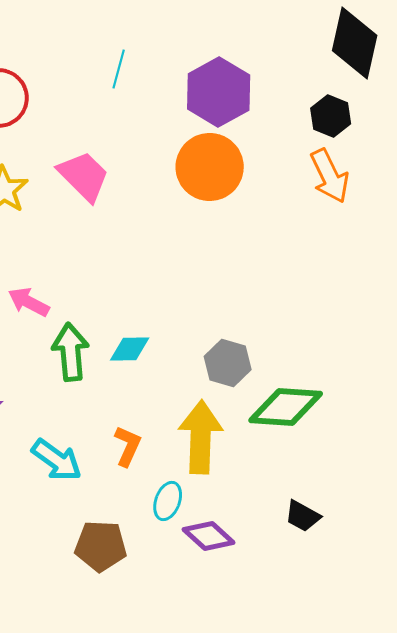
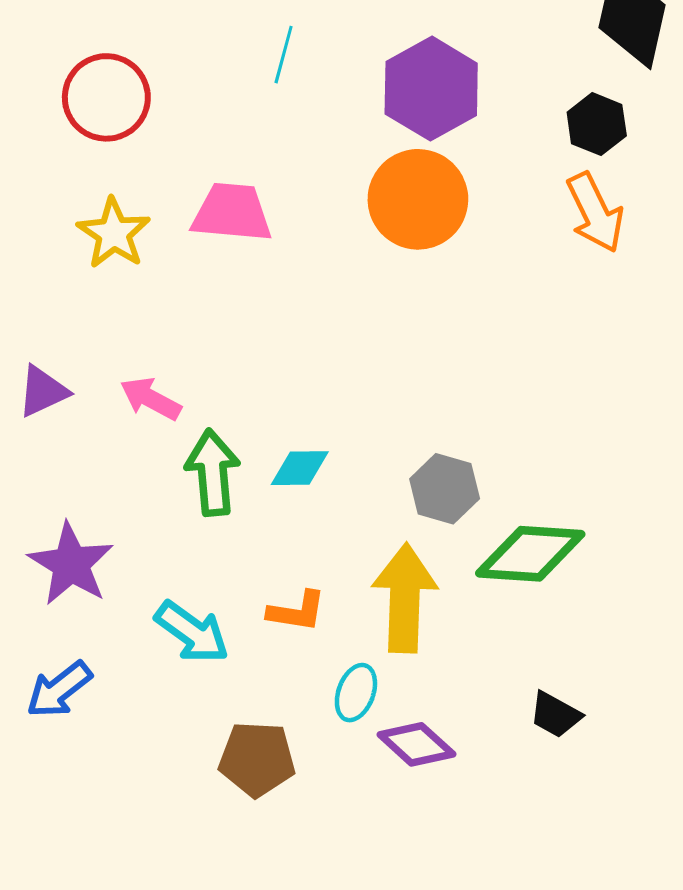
pink trapezoid: (84, 176) -> (232, 213), turned -40
orange L-shape: (128, 446) -> (297, 611), turned 75

